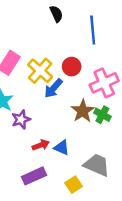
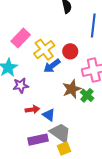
gray trapezoid: (97, 165) -> (60, 133), moved
purple rectangle: (34, 176) -> (38, 140), moved
yellow square: (74, 185) -> (64, 149), moved

